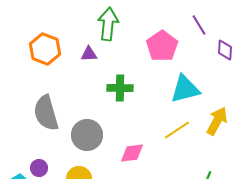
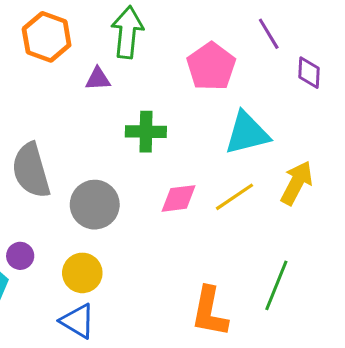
orange hexagon: (45, 49) -> (47, 37), moved
pink diamond: (132, 153) -> (179, 198), moved

